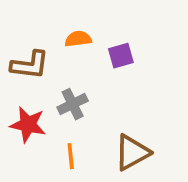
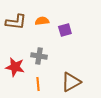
brown L-shape: (30, 65) -> (16, 22), moved
gray cross: (73, 104) -> (39, 56), turned 35

